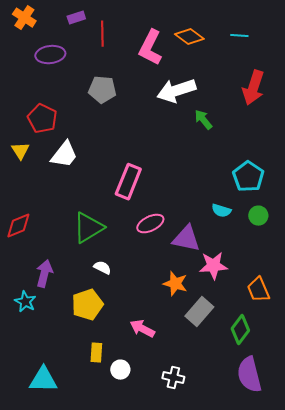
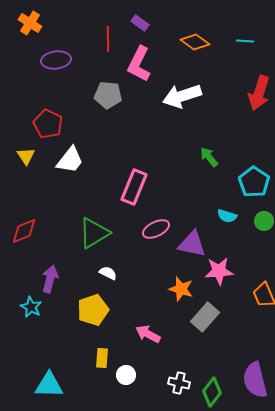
purple rectangle: (76, 18) -> (140, 23), moved, turned 54
pink L-shape: (150, 48) -> (139, 64), moved
green arrow: (203, 120) -> (209, 157), moved
green diamond: (240, 330) -> (212, 392), moved

